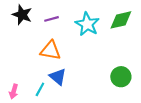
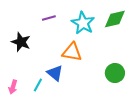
black star: (22, 15) -> (21, 42), moved
orange triangle: (50, 50) -> (72, 52), moved

